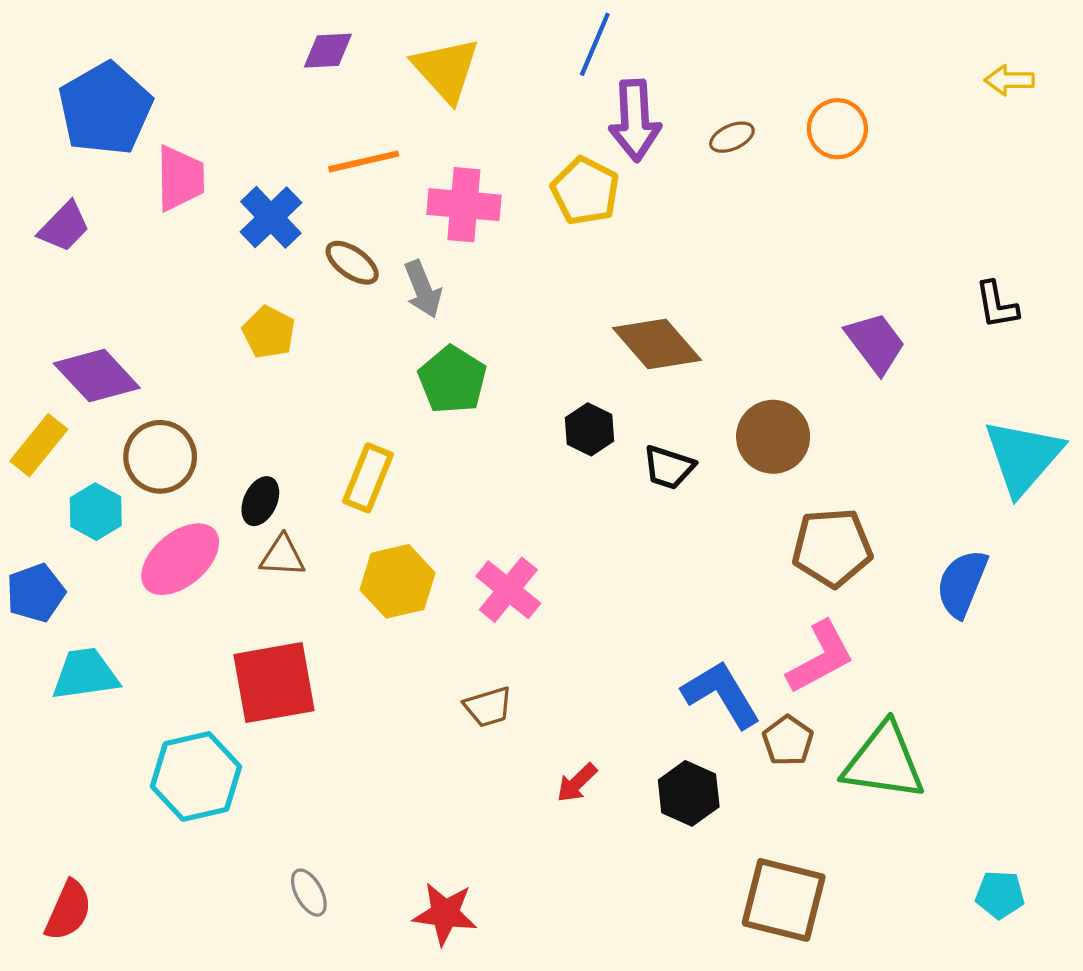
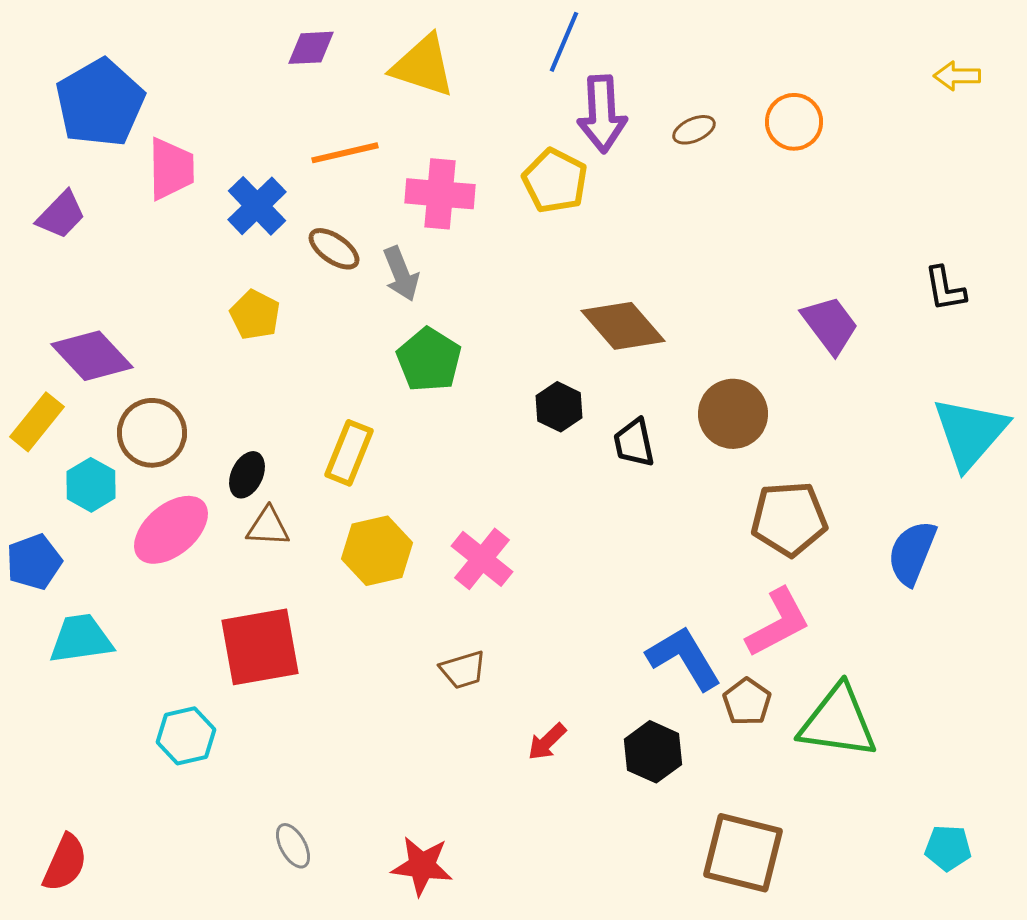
yellow triangle: (446, 70) -> (423, 66), turned -30
black trapezoid: (669, 467) -> (634, 443), turned 60
cyan hexagon: (196, 776) -> (186, 736), size x0.7

